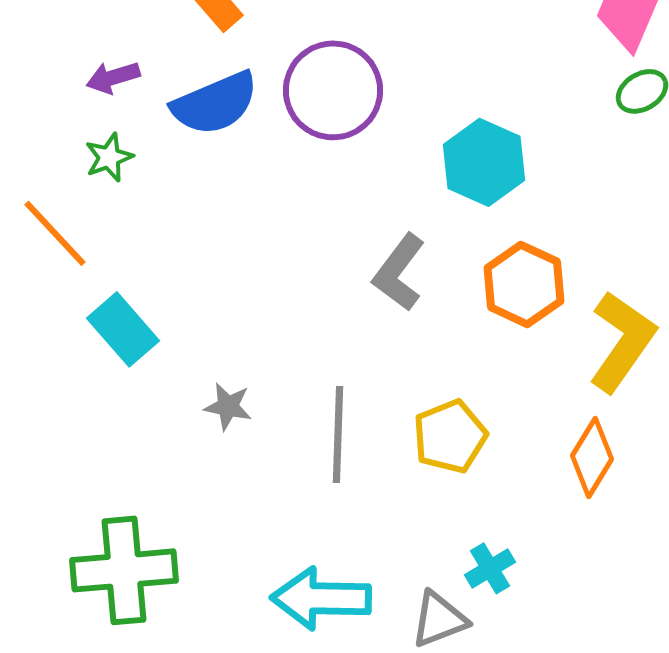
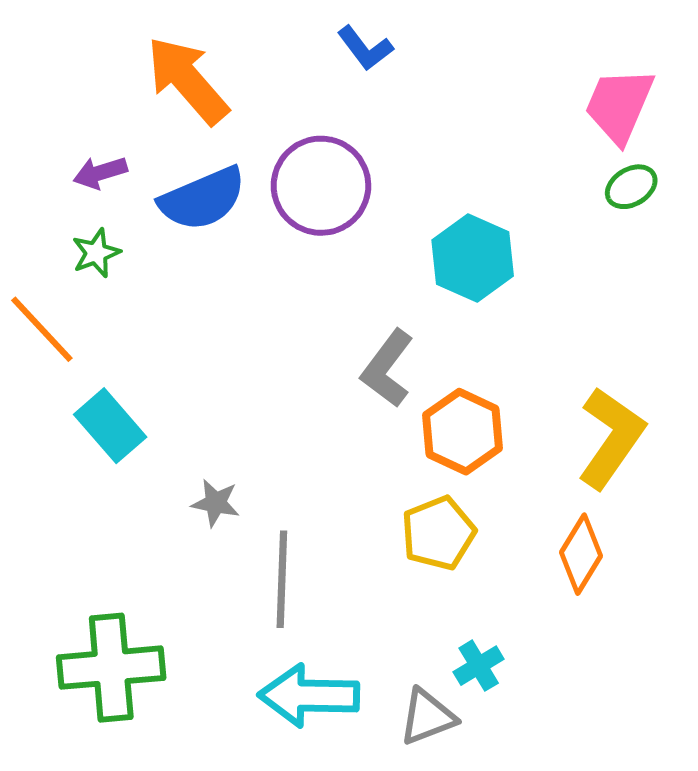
orange hexagon: (524, 284) -> (463, 432), moved
gray line: (338, 434) -> (282, 579), moved

